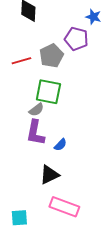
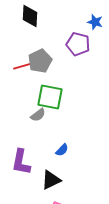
gray pentagon: (51, 56) -> (40, 61), moved
purple L-shape: (35, 133) -> (21, 162), moved

